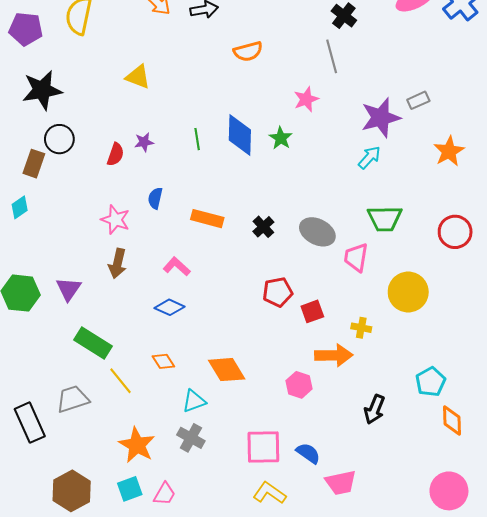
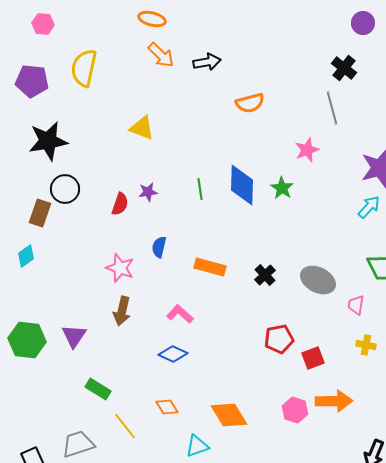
pink trapezoid: (356, 257) -> (356, 305), size x0.7
yellow cross: (361, 328) -> (366, 345), moved
green rectangle: (93, 343) -> (98, 389), size x0.7
pink hexagon: (299, 385) -> (295, 410), moved

